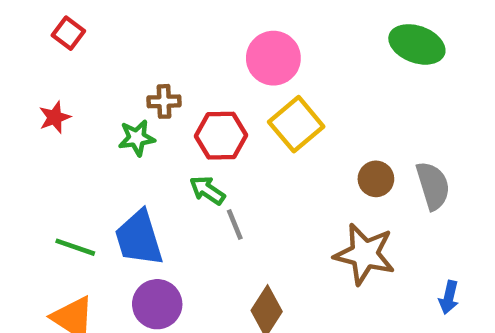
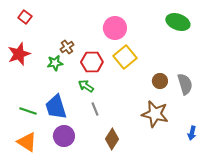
brown cross: (164, 101) -> (67, 47), turned -32
red star: (55, 117) -> (19, 54), size x1.6
gray line: (235, 224) -> (95, 109), moved

